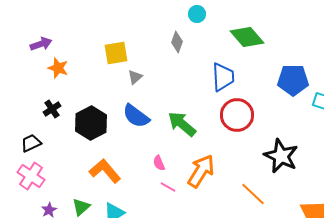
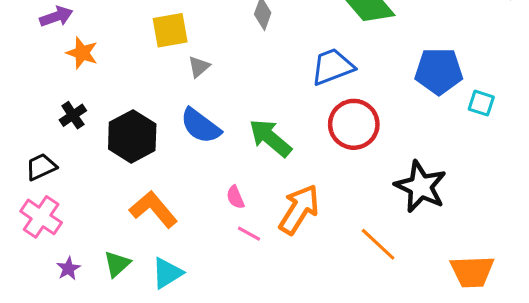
blue trapezoid: (223, 77) -> (333, 67), turned -108

